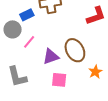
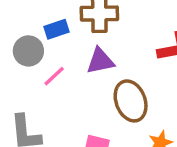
purple triangle: (51, 57) -> (100, 61), moved

